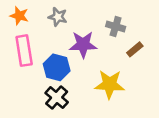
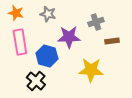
gray cross: (116, 26) -> (96, 22), turned -35
brown rectangle: (135, 49) -> (112, 41), turned 32
black cross: (57, 98) -> (36, 81), moved

